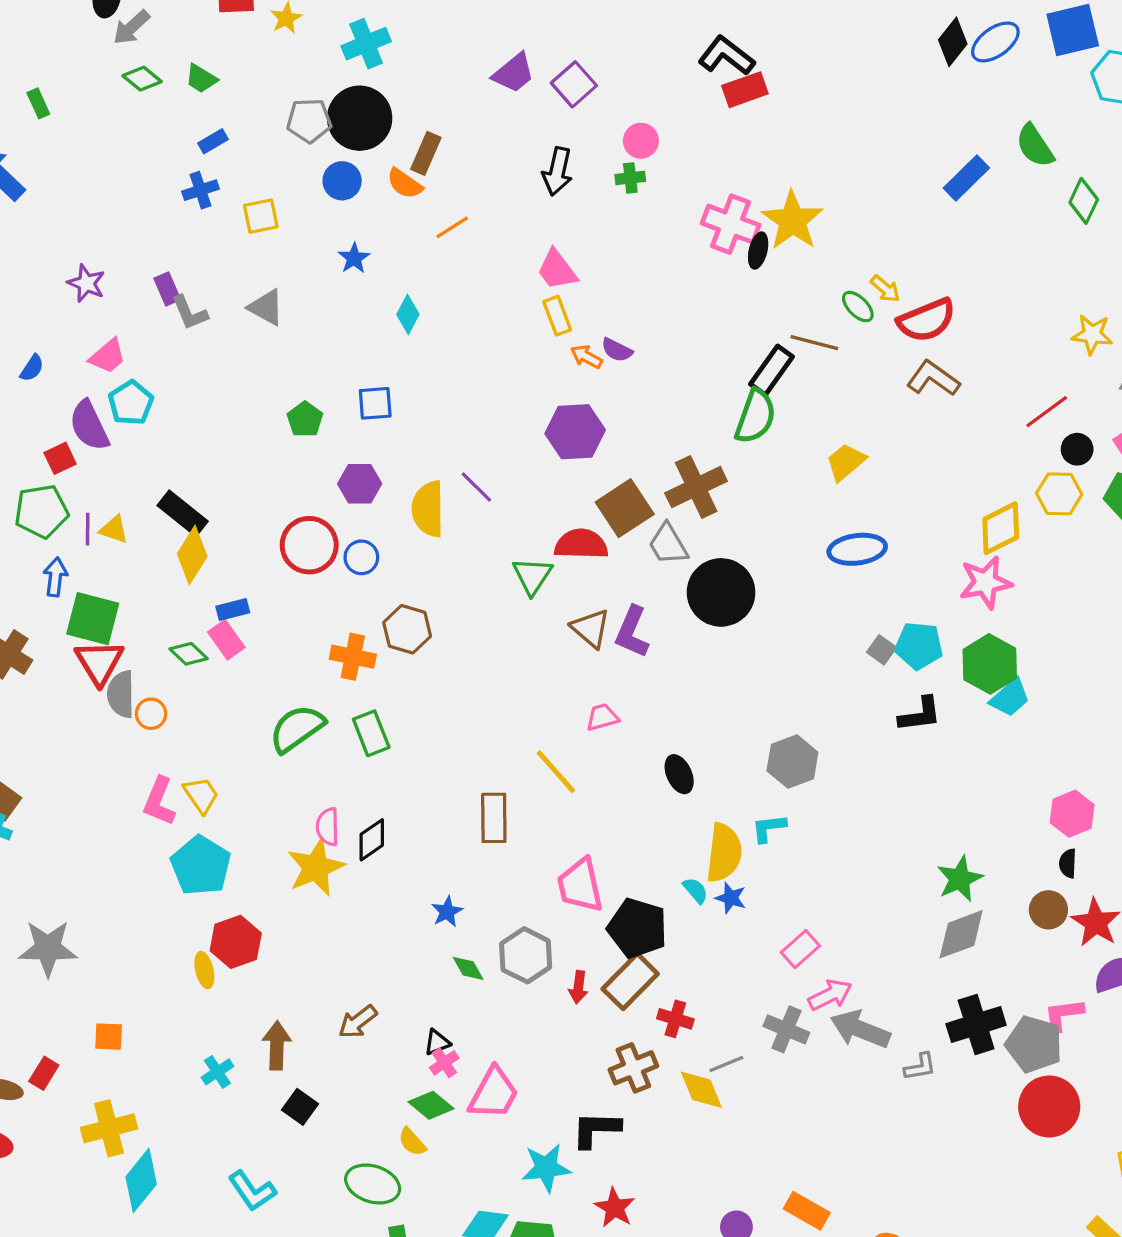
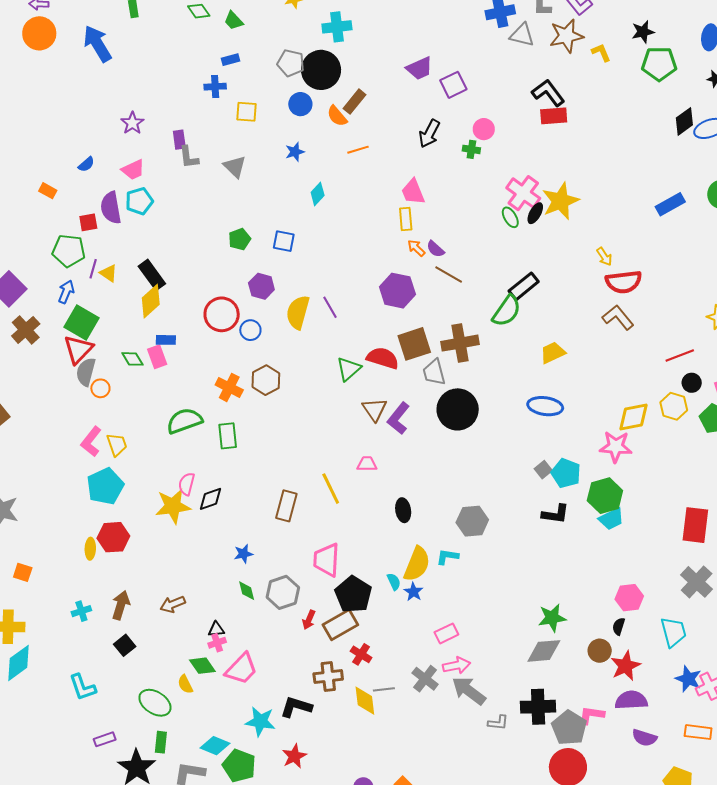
green ellipse: (858, 307) -> (510, 217), moved
brown line: (814, 343) -> (449, 274), moved

